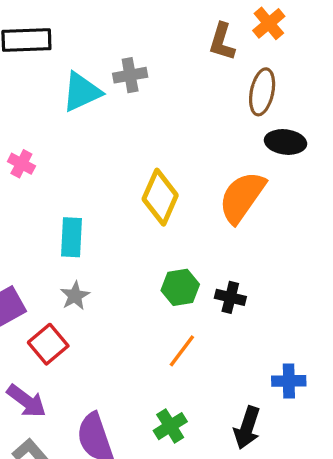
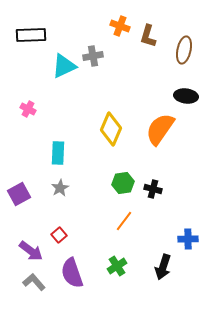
orange cross: (269, 23) -> (120, 26), moved, turned -30
brown ellipse: (262, 92) -> (184, 50), moved
red square: (48, 344) -> (59, 235), moved, size x0.7

